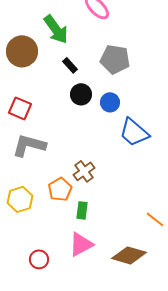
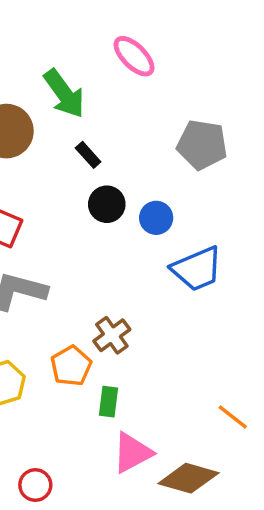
gray pentagon: (115, 59) -> (202, 145), moved
blue trapezoid: (134, 132) -> (197, 269), turned -64
pink triangle: (81, 244) -> (132, 453), moved

